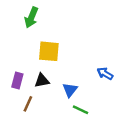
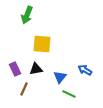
blue arrow: (105, 74) -> (85, 70), moved
purple rectangle: (17, 81) -> (15, 69), turned -40

